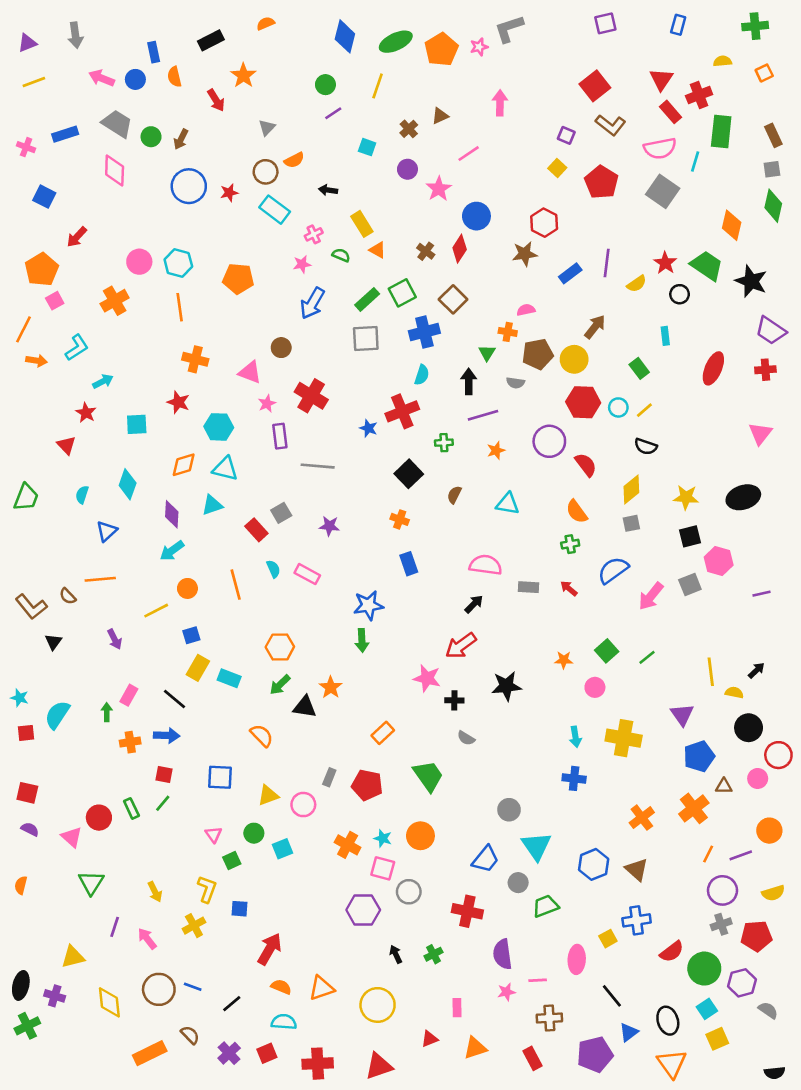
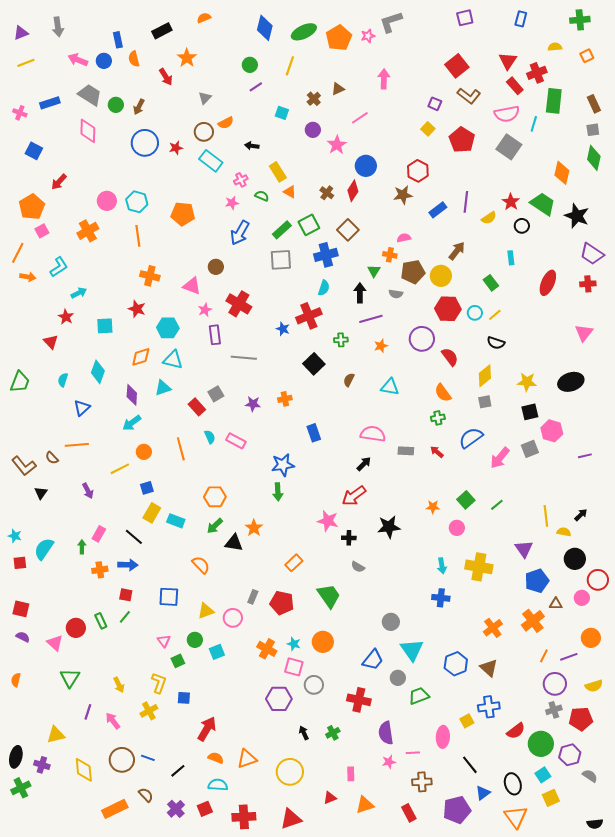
orange cross: (400, 519) -> (285, 399), moved, turned -32

